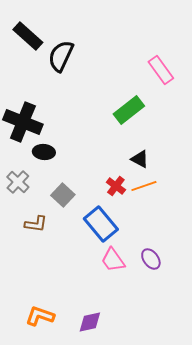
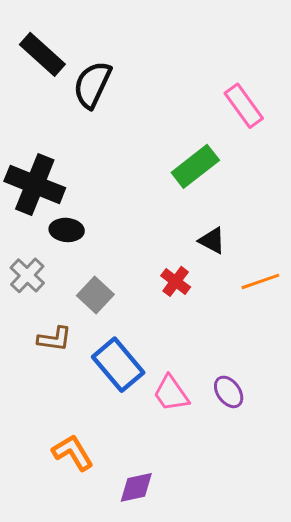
orange line: (144, 186) -> (260, 281), moved
blue rectangle: (101, 224) -> (118, 365), moved
orange L-shape: (40, 316) -> (73, 453), moved, turned 40

